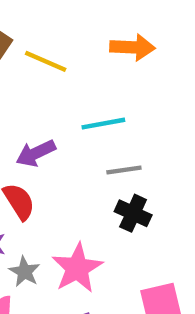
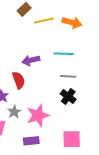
orange arrow: (132, 47) -> (72, 22), moved
yellow line: (46, 61) -> (44, 20), turned -48

